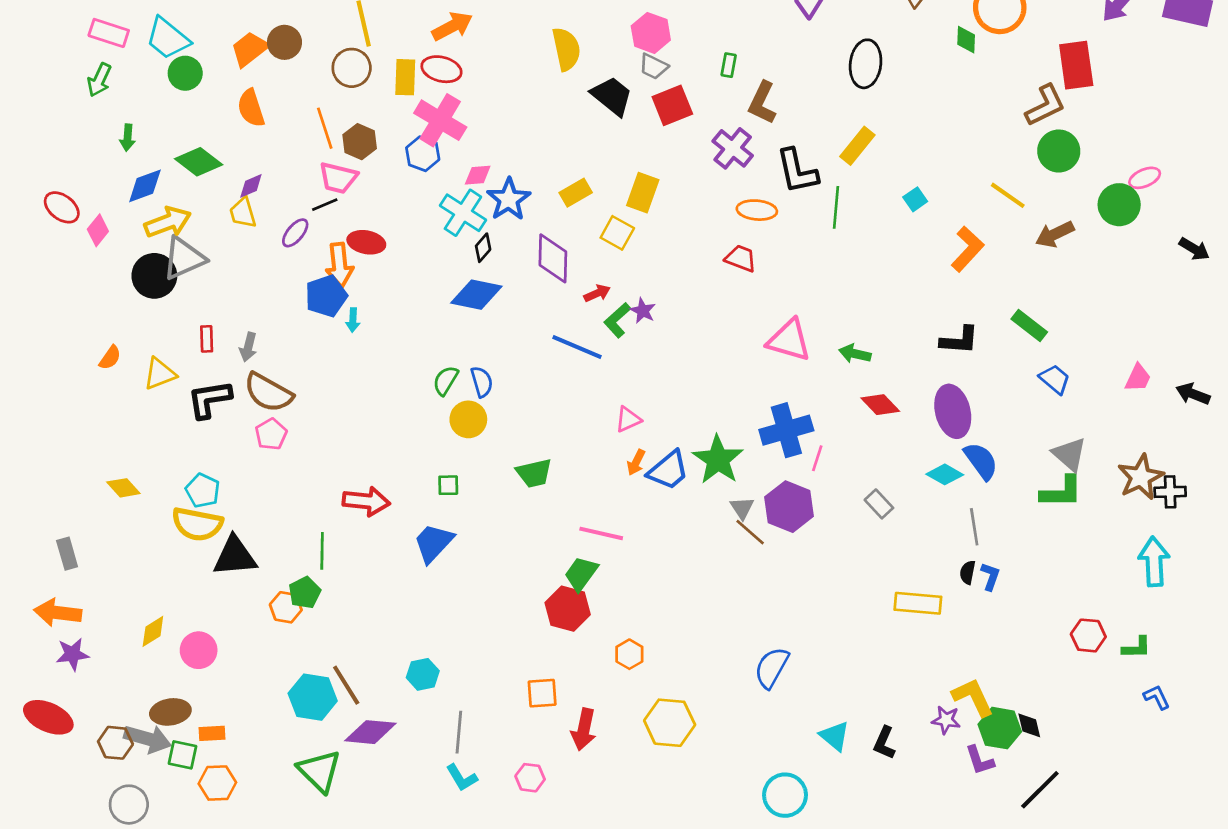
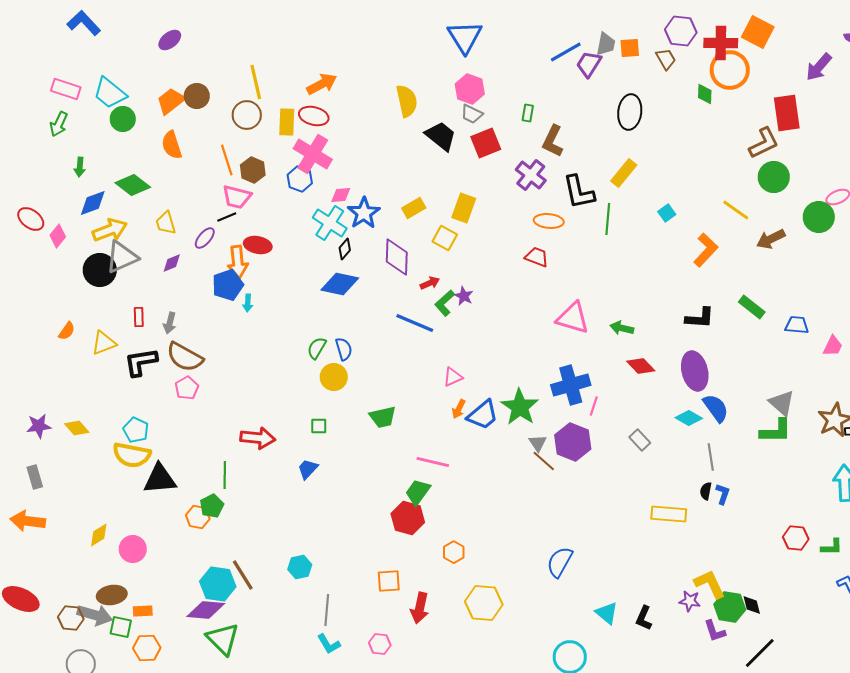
purple diamond: (251, 186) -> (172, 263), moved
blue trapezoid: (1055, 379) -> (797, 325), moved, turned -35
blue trapezoid: (433, 543) -> (308, 469), size x0.7
purple star: (72, 654) -> (39, 426), moved
purple diamond: (370, 732) -> (206, 610), moved

